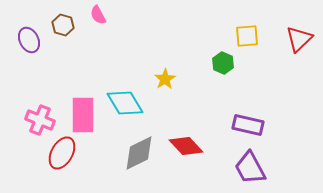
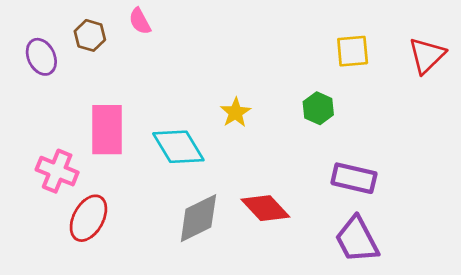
green hexagon: (223, 63) -> (318, 108), moved
pink rectangle: (83, 115) -> (107, 130), moved

